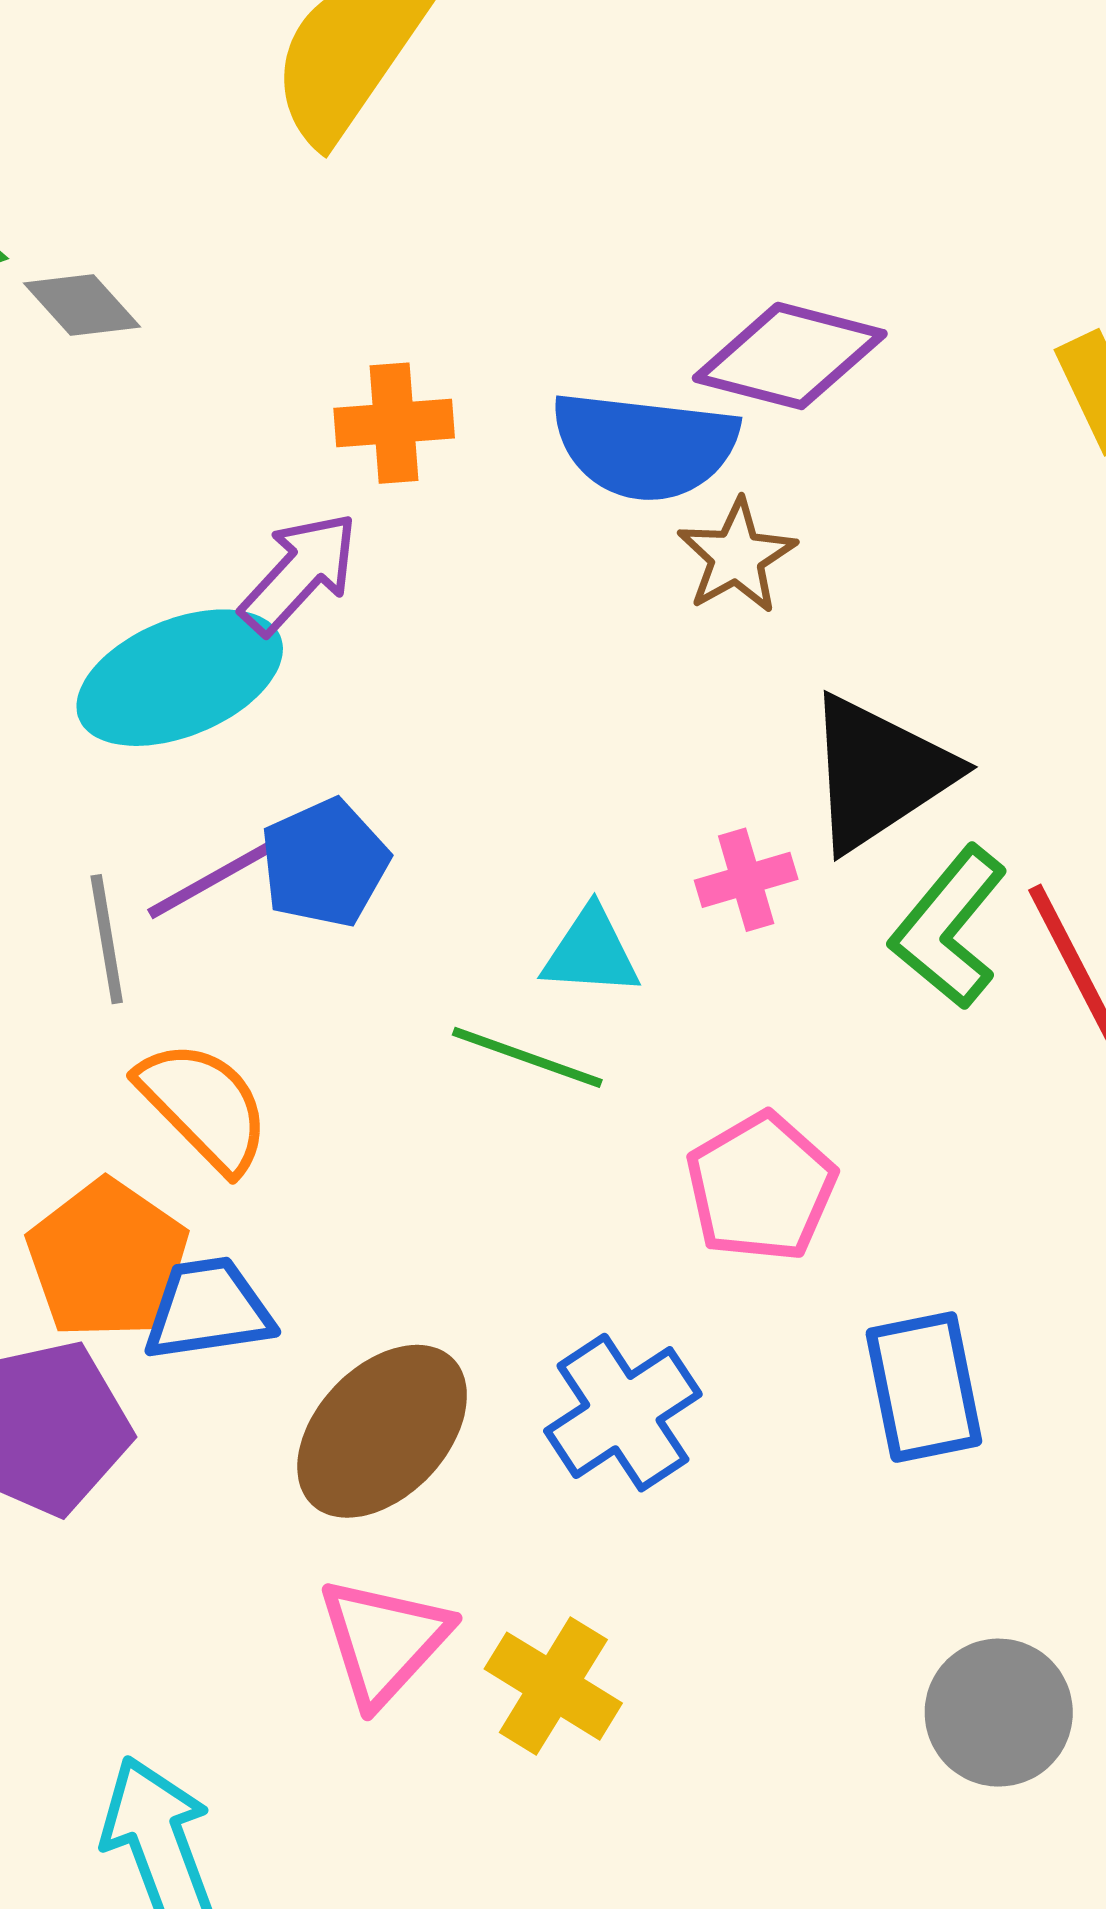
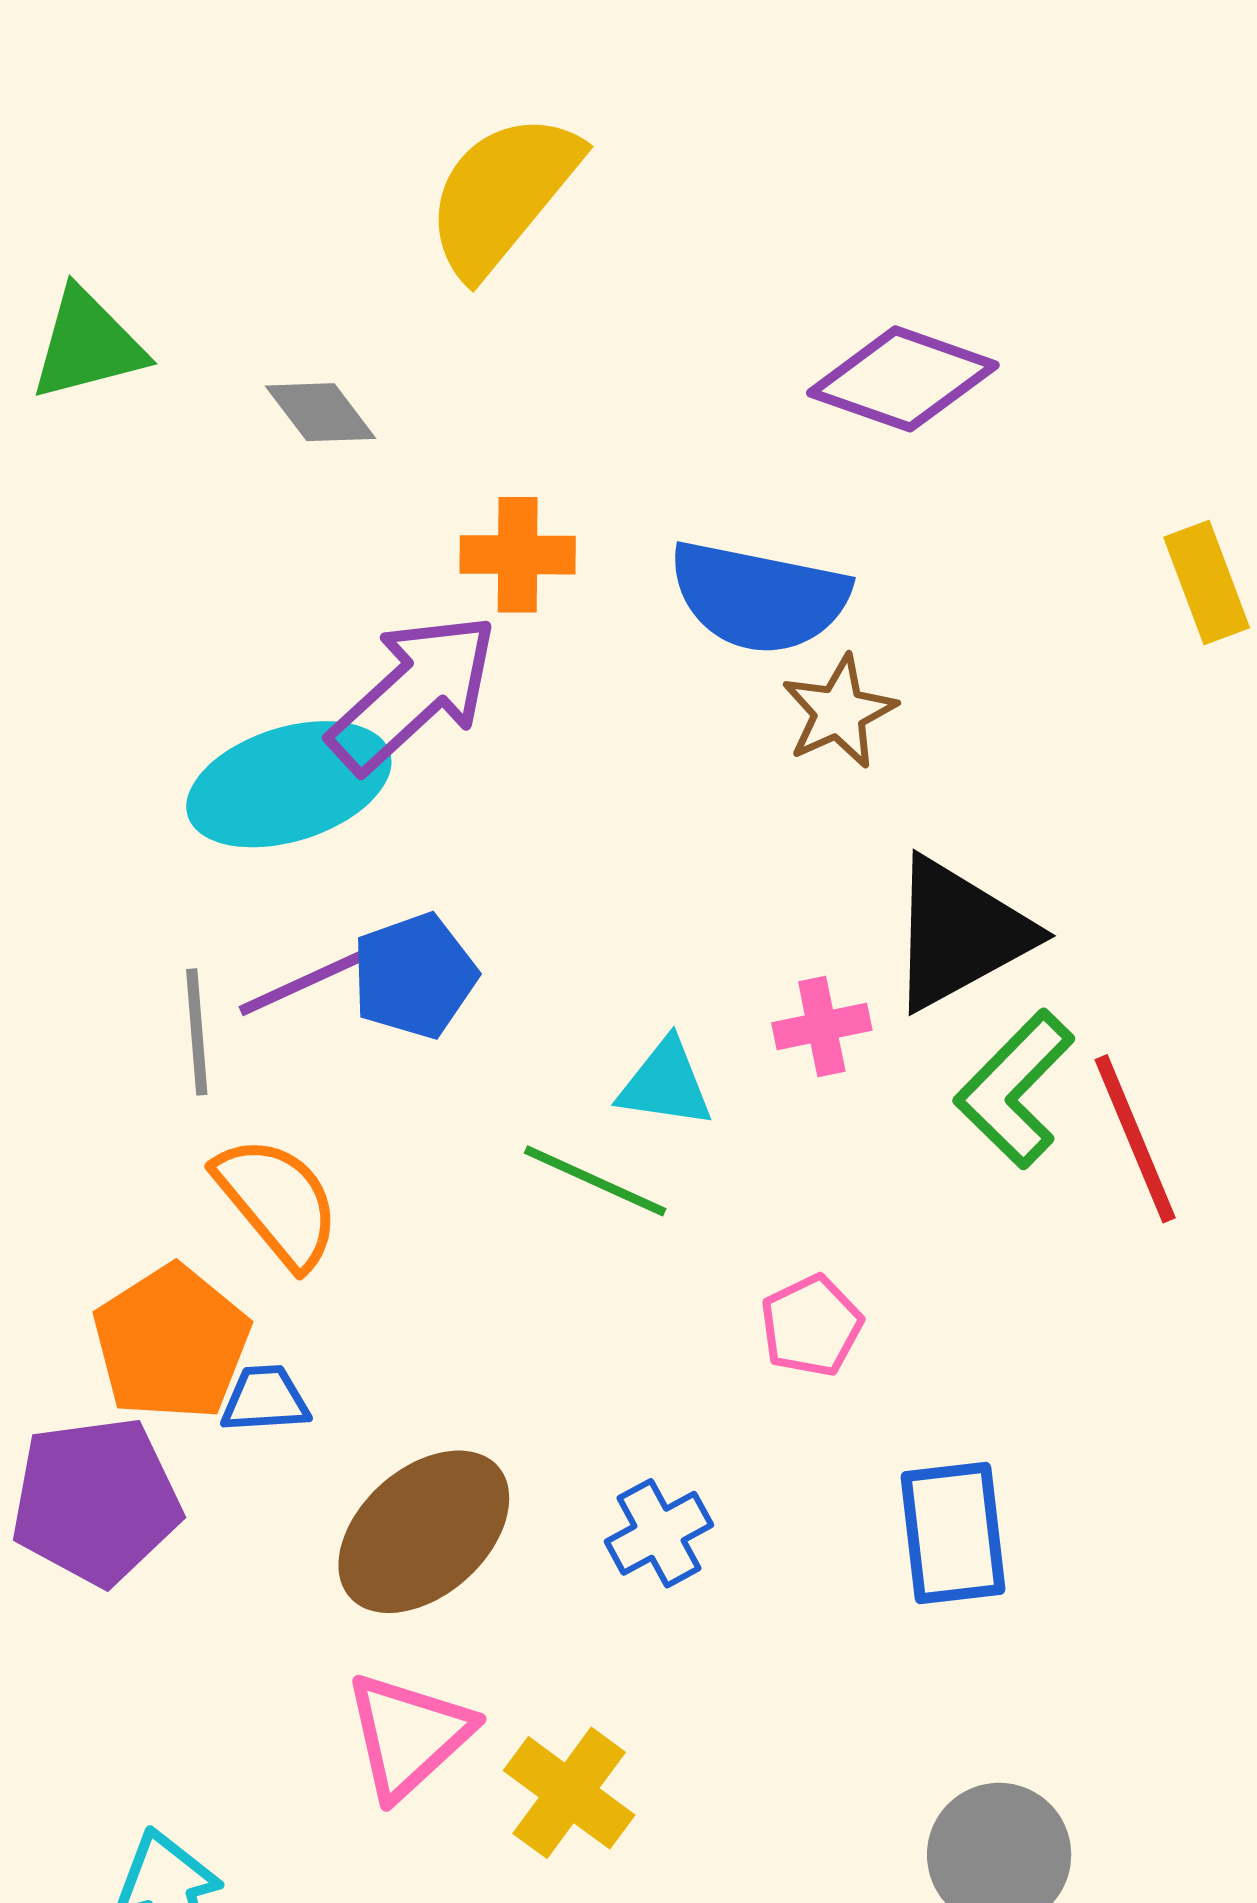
gray diamond: (82, 305) -> (321, 412), moved
purple diamond: (790, 356) -> (903, 379), moved
purple arrow: (299, 573) -> (413, 693), size x1.4
pink pentagon: (761, 1187) -> (811, 1326), size x0.7
blue trapezoid: (208, 1309) -> (265, 1399), size x0.7
blue cross: (623, 1413) -> (659, 1533), size x0.7

